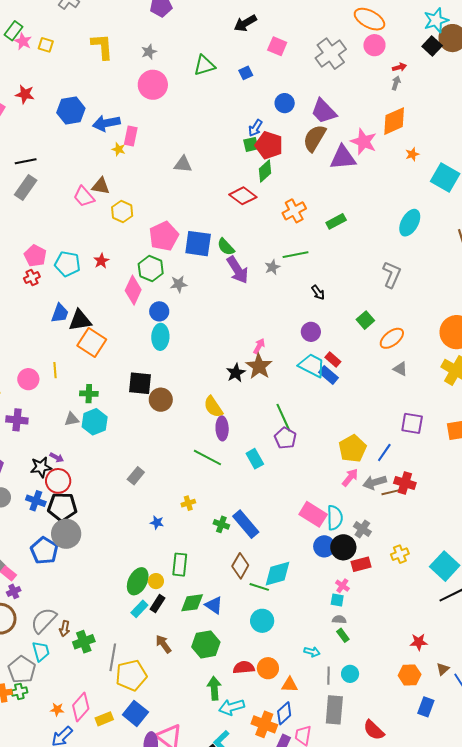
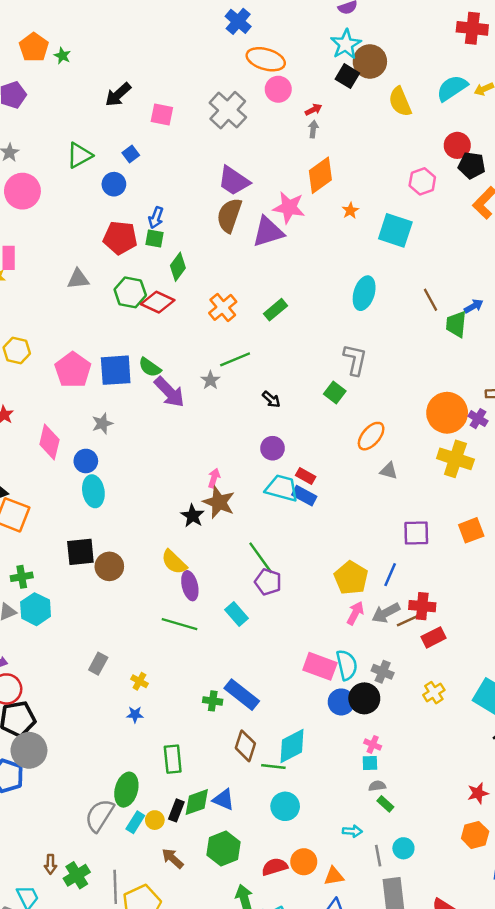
blue circle: (285, 103) -> (114, 184), moved
green square: (251, 144) -> (155, 239), turned 35
red pentagon: (269, 145) -> (120, 238), moved
green hexagon: (151, 269) -> (130, 292), moved
green square: (365, 320) -> (335, 393), moved
yellow cross: (188, 503) -> (139, 681), moved, turned -32
red rectangle: (361, 564) -> (434, 637), moved
yellow circle: (156, 581) -> (155, 820), moved
black rectangle: (158, 604) -> (176, 810), moved
gray semicircle: (44, 620) -> (99, 815), moved

